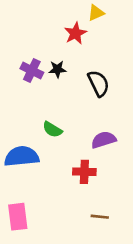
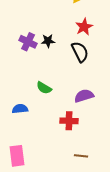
red star: (75, 33) -> (84, 27), moved
blue semicircle: (22, 156) -> (20, 109), size x0.6

